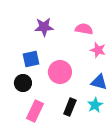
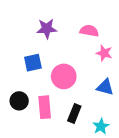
black circle: (23, 83) -> (19, 101), moved
cyan star: (95, 105) -> (101, 126), moved
pink rectangle: (35, 111) -> (45, 107), moved, turned -30

